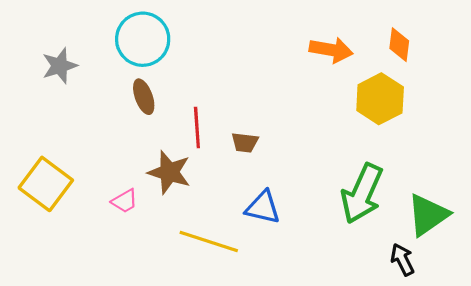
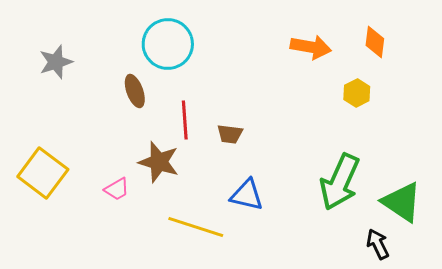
cyan circle: (143, 39) -> (168, 44), moved
yellow hexagon: (380, 99) -> (357, 93), size x0.6
green triangle: (428, 215) -> (402, 202), turned -51

